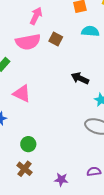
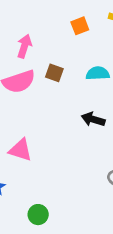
cyan semicircle: (90, 31) -> (98, 73), moved

